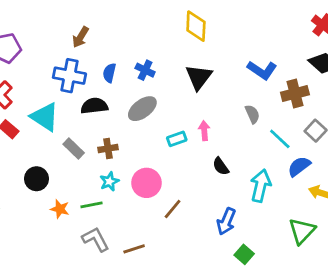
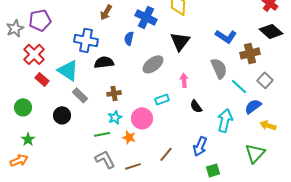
brown arrow: (80, 37) -> (106, 12), moved
blue cross: (145, 70) -> (146, 17), moved, size x1.5
blue semicircle: (109, 73) -> (129, 38), moved
gray ellipse: (142, 109) -> (153, 64), moved
gray semicircle: (252, 114) -> (219, 68), size x1.5
cyan rectangle: (177, 139) -> (162, 99), moved
gray rectangle: (74, 148) -> (80, 95), moved
orange star: (60, 209) -> (129, 137), moved
brown line: (173, 209) -> (166, 154), moved
green square: (244, 254) -> (213, 170), turned 32

